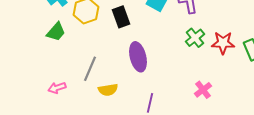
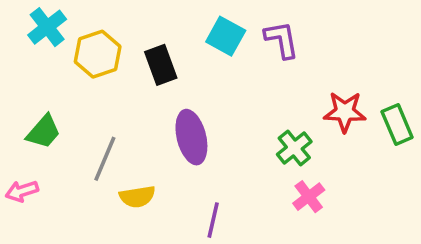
green trapezoid: (56, 32) -> (44, 132), moved
green cross: (195, 38) -> (294, 148), moved
pink arrow: (57, 88) -> (22, 191), moved

